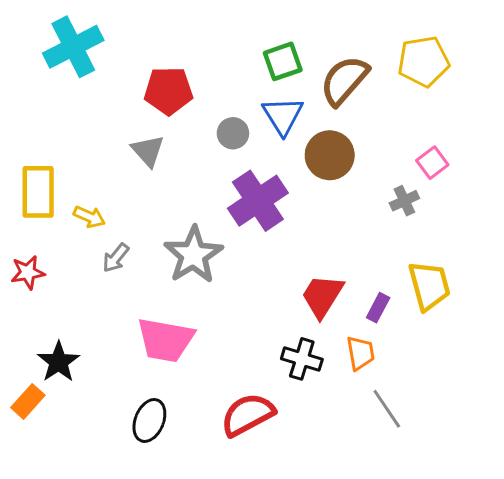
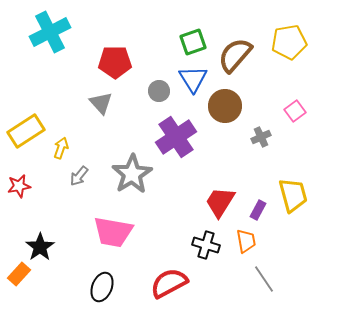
yellow rectangle: (38, 192) -> (26, 131), turned 57
gray cross: (404, 201) -> (261, 137), moved
yellow arrow: (89, 217) -> (61, 148), turned -95

